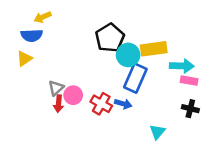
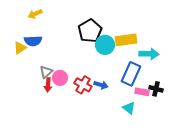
blue semicircle: (32, 35) -> (33, 41), moved
blue rectangle: (135, 78) -> (131, 74), moved
pink rectangle: (189, 81) -> (142, 92), moved
cyan triangle: (157, 132) -> (129, 108), turned -32

